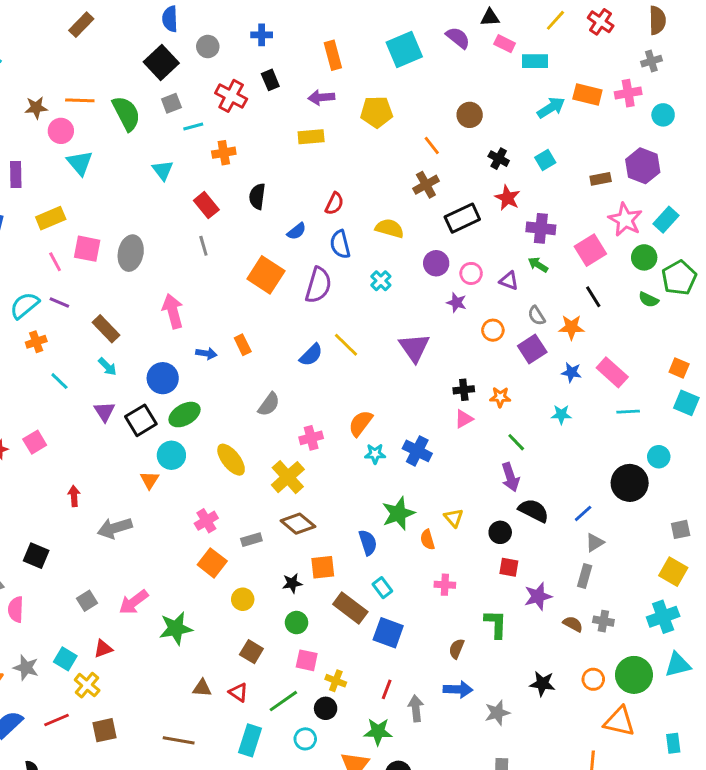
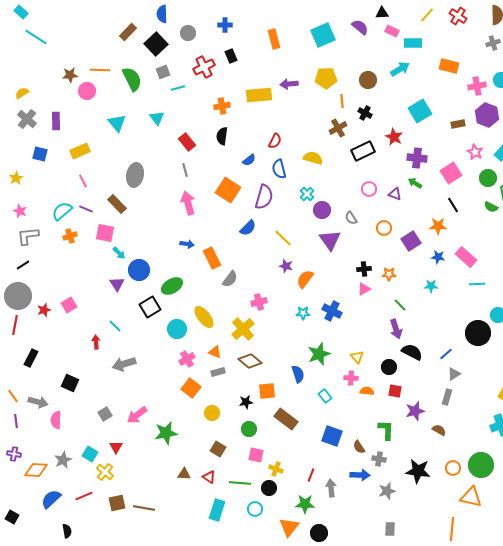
brown rectangle: (81, 25) -> (128, 32), moved
pink cross: (628, 93) -> (477, 86), moved
red cross: (231, 96) -> (204, 67), turned 35
purple arrow: (321, 97) -> (289, 84), moved
cyan arrow: (551, 108) -> (400, 69), moved
yellow pentagon: (377, 112) -> (326, 78), moved
yellow rectangle: (311, 137) -> (259, 95), size x1.4
orange line: (432, 145) -> (342, 101), turned 32
orange cross: (224, 153) -> (222, 106), moved
black cross: (499, 159) -> (365, 113), moved
cyan square: (545, 160) -> (420, 111), size x1.6
cyan triangle: (80, 163) -> (117, 123), moved
pink star: (625, 220) -> (475, 152), size x0.7
pink square: (87, 249) -> (105, 233), moved
purple circle: (436, 263) -> (322, 210), moved
purple star: (457, 303) -> (286, 266), moved
pink arrow: (173, 311) -> (188, 203), moved
gray semicircle: (537, 316) -> (351, 218), moved
brown rectangle: (106, 329) -> (117, 204), moved
orange rectangle: (243, 345) -> (212, 258), moved, size x1.5
blue semicircle: (311, 355) -> (248, 228), moved
blue circle: (163, 378) -> (139, 270), moved
cyan line: (59, 381) -> (115, 326), moved
black square: (141, 420) -> (150, 307), moved
orange semicircle: (361, 423) -> (305, 279), moved
cyan circle: (171, 455) -> (177, 329), moved
orange triangle: (150, 480) -> (215, 352), moved, turned -40
orange semicircle: (427, 540) -> (367, 391), moved, turned 112
pink cross: (445, 585) -> (351, 378), moved
cyan rectangle: (382, 588) -> (325, 396), moved
gray cross: (603, 621) -> (379, 459), moved
blue square: (388, 633) -> (332, 436), moved
red triangle: (103, 649) -> (116, 447), turned -40
brown semicircle: (457, 649) -> (359, 447), turned -56
gray star: (26, 668) -> (63, 460), turned 30
black star: (542, 684) -> (418, 471), size x1.4
green line: (283, 701) -> (240, 483), turned 40
brown line: (179, 740) -> (144, 508), moved

